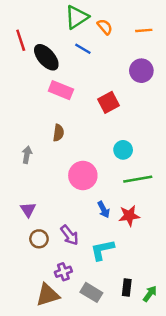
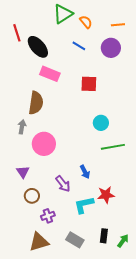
blue line: (83, 49) -> (79, 46), moved
purple circle: (141, 71) -> (111, 48), moved
red square: (108, 102) -> (89, 84), turned 30
brown semicircle: (58, 133) -> (36, 103), moved, size x1.6
pink circle: (83, 175) -> (44, 144), moved
red star: (129, 216) -> (106, 195), moved
purple arrow: (69, 235) -> (63, 184), moved
purple cross: (63, 272) -> (48, 216), moved

